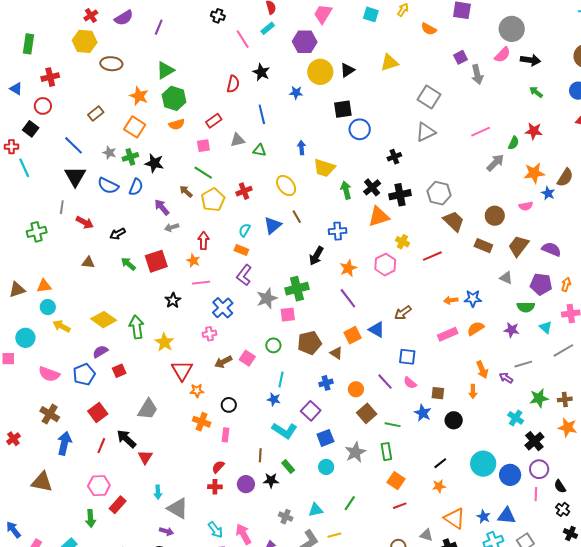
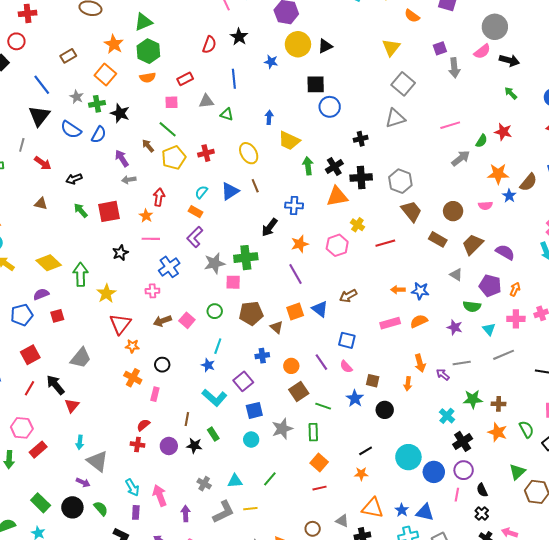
yellow triangle: (389, 63) -> (391, 47), moved, turned -42
orange triangle: (455, 518) -> (373, 508), turned -30

